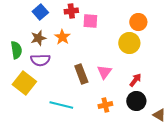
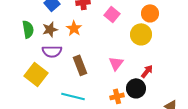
pink square: (90, 21) -> (112, 14), moved, turned 35
green semicircle: (16, 50) -> (28, 29), moved
brown rectangle: (81, 74) -> (80, 65), moved
black circle: (136, 101) -> (136, 88), moved

